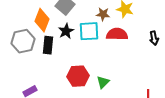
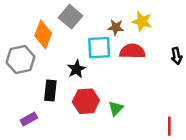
black star: (66, 31) -> (76, 69), moved
black rectangle: (48, 45) -> (50, 90), moved

